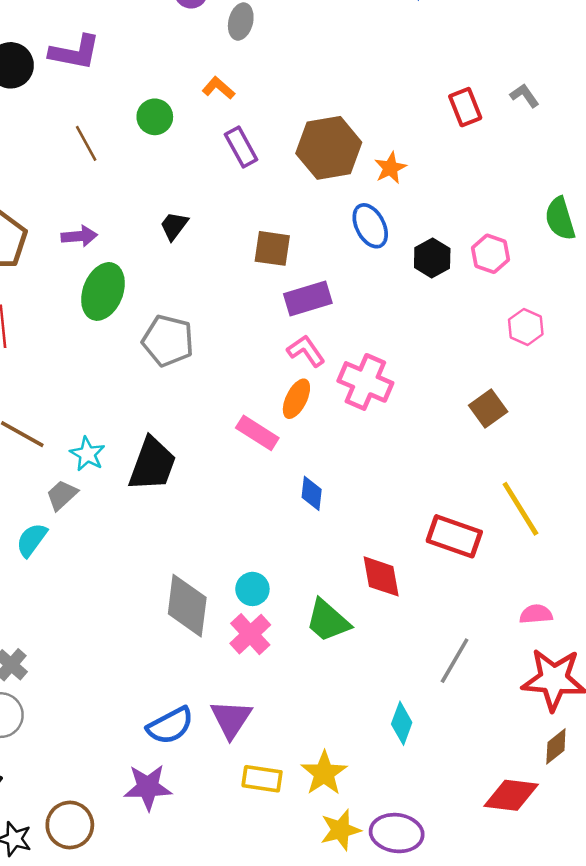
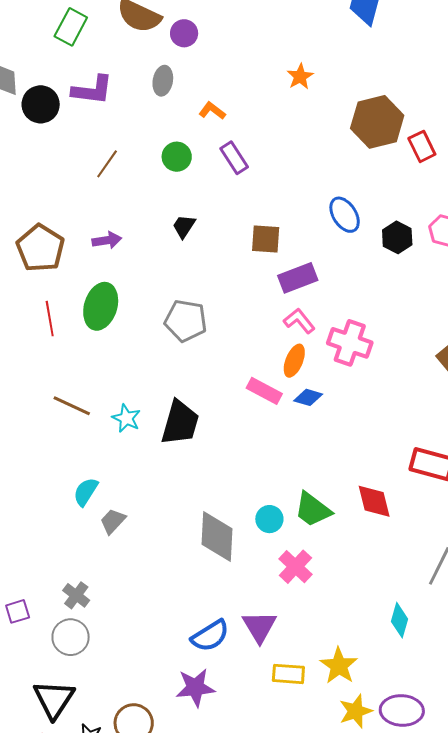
gray ellipse: (241, 22) -> (163, 81), moved
red rectangle: (465, 107) -> (422, 146), moved
green circle: (155, 117) -> (177, 157), moved
brown line: (86, 143) -> (107, 164), turned 68
brown hexagon: (329, 148) -> (377, 122), moved
orange star: (390, 168) -> (300, 77), moved
green ellipse: (103, 291) -> (101, 306), moved
blue diamond: (312, 493) -> (308, 397), moved, turned -76
gray trapezoid: (62, 495) -> (113, 521), moved
green trapezoid: (328, 621) -> (313, 510), moved
pink cross: (250, 634) -> (295, 567), moved

